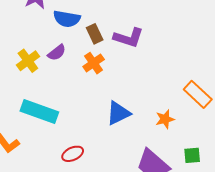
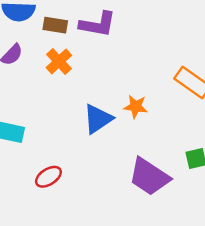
brown rectangle: (95, 34) -> (55, 25), turned -48
orange star: (165, 119) -> (136, 107), moved, turned 30

